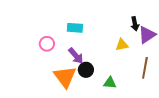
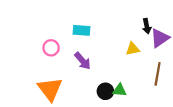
black circle: (86, 70) -> (105, 91), moved
orange triangle: (65, 77) -> (50, 89), moved

